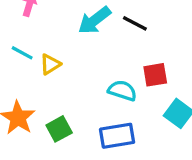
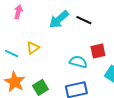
cyan line: (22, 53) -> (12, 53), moved

